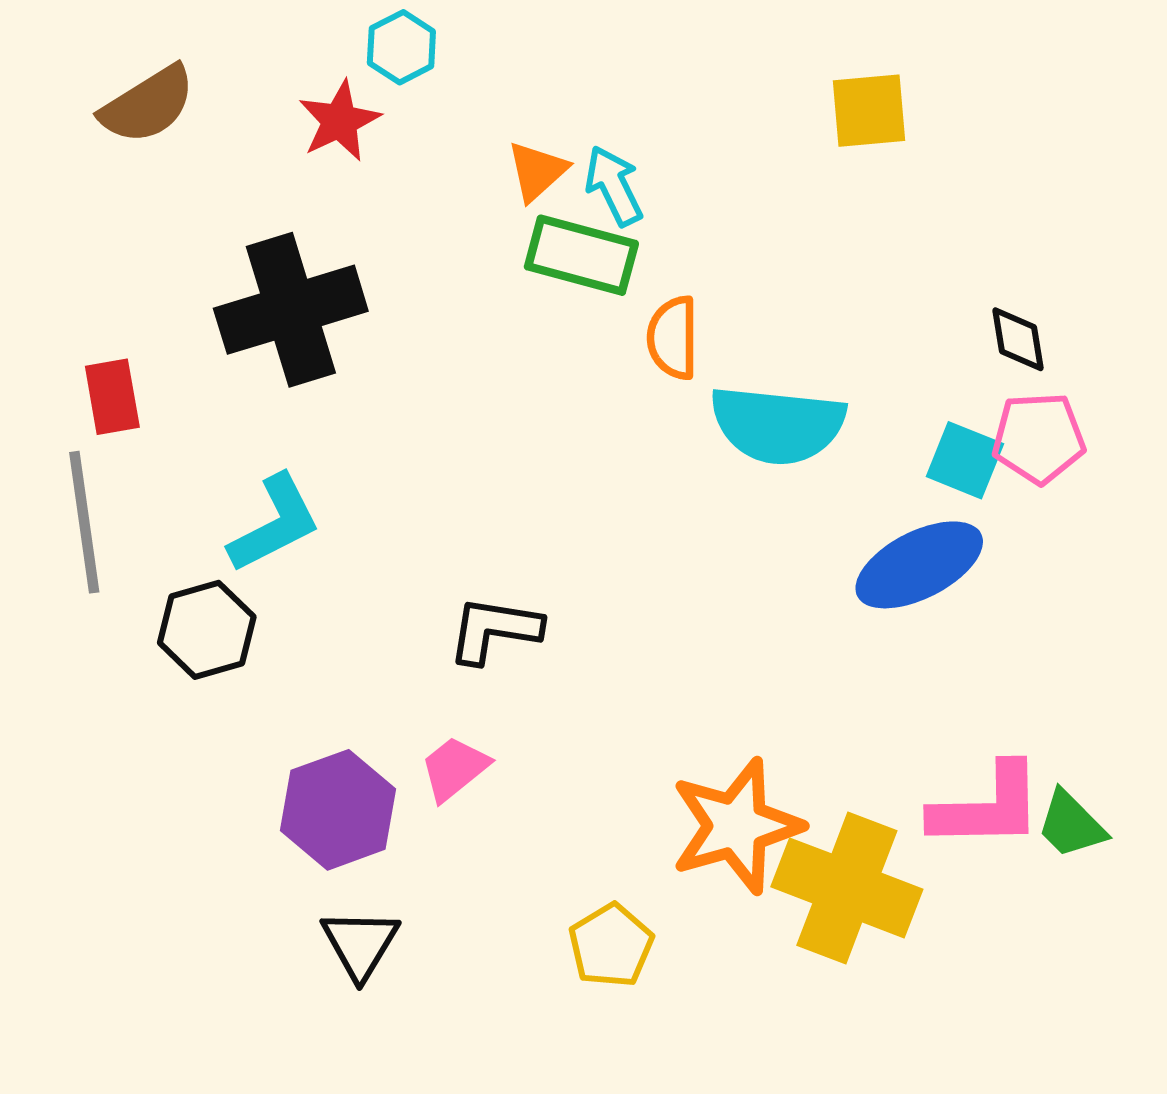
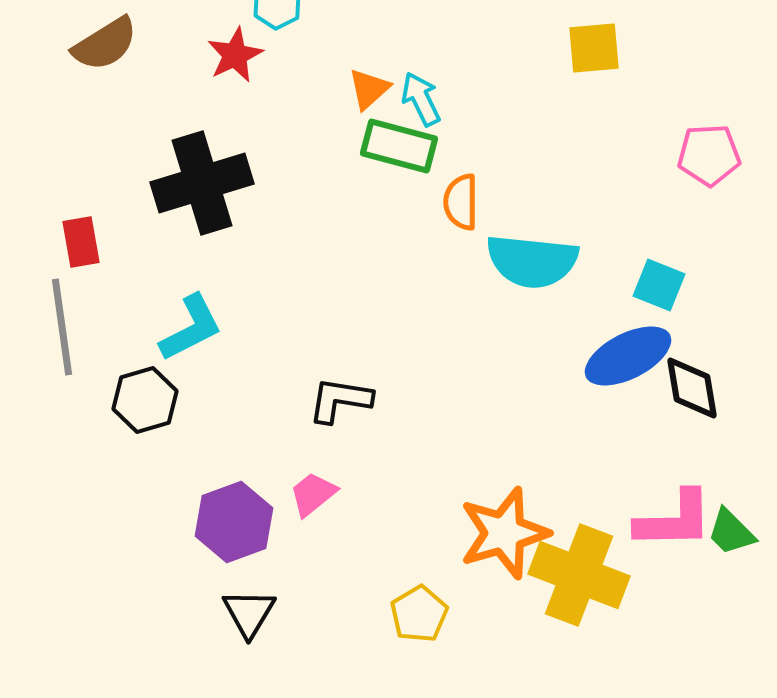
black diamond: (1018, 339) -> (692, 388), moved, size x1.4
pink pentagon: (1039, 438) -> (709, 155), moved

